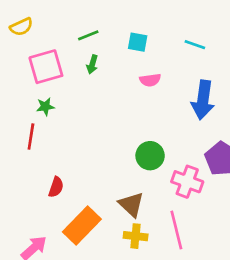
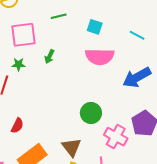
green arrow: (92, 64) -> (49, 57), moved
pink semicircle: (150, 80) -> (100, 57), size x1.8
blue arrow: (203, 100) -> (137, 77), turned 44

